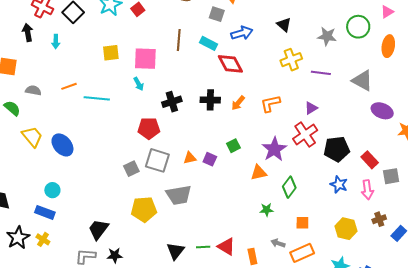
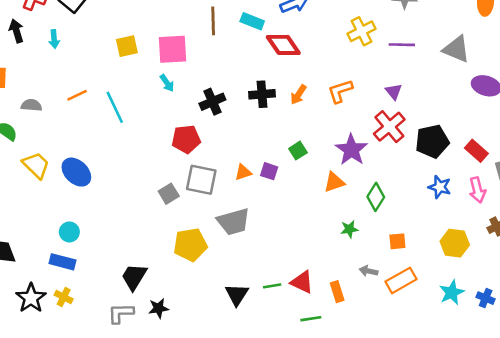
cyan line: (97, 98) -> (115, 107), turned 65
purple triangle: (311, 108) -> (394, 91), turned -32

